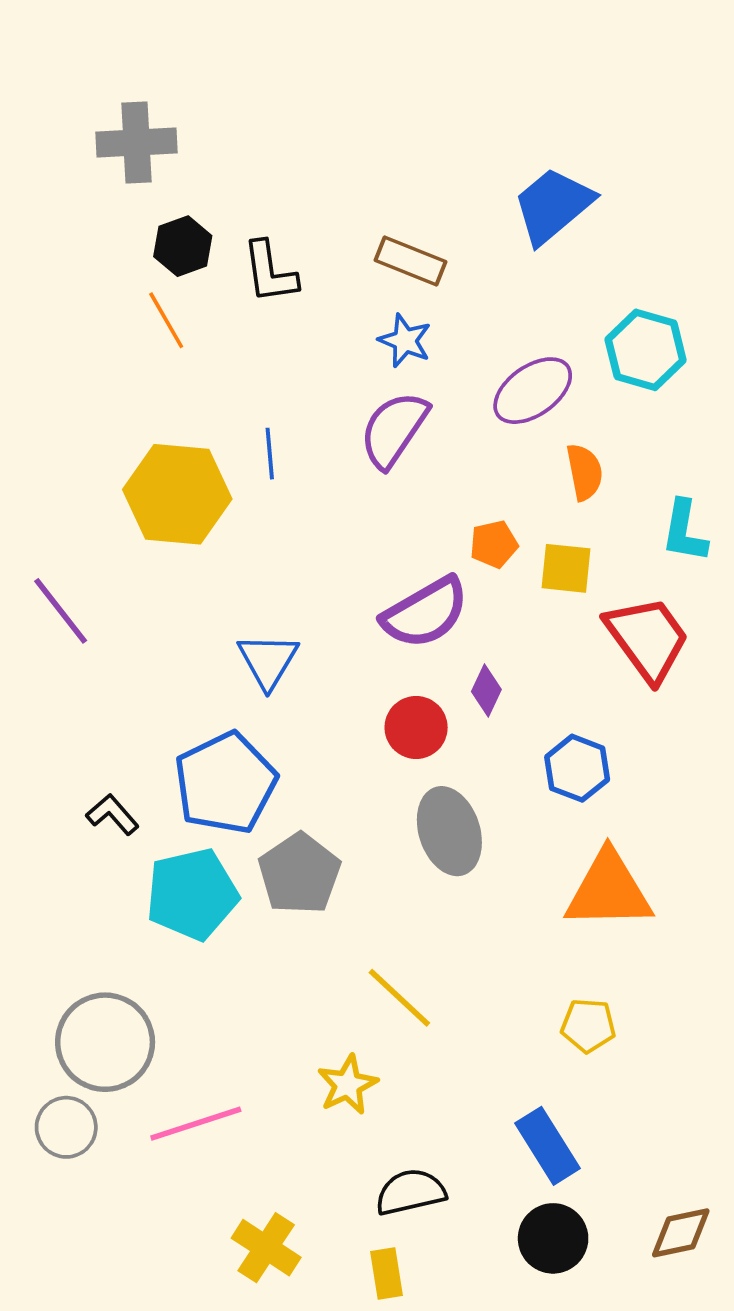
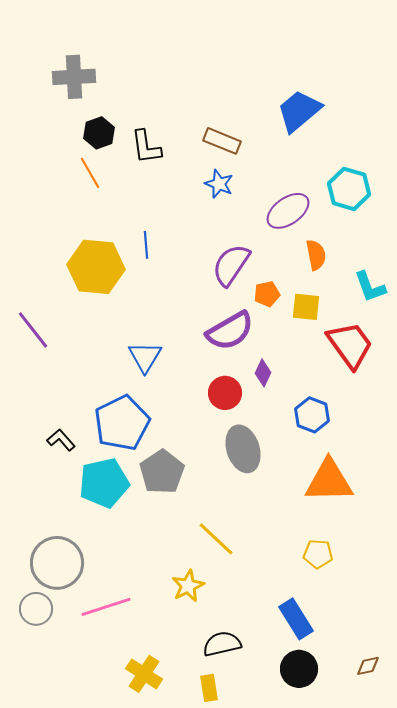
purple semicircle: (394, 429) -> (231, 265), moved
cyan L-shape: (684, 531) -> (370, 287), turned -30
brown diamond: (681, 1233) -> (368, 666), size x0.7

